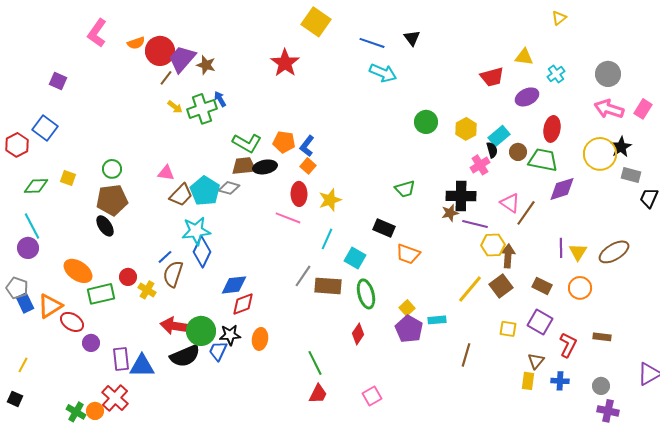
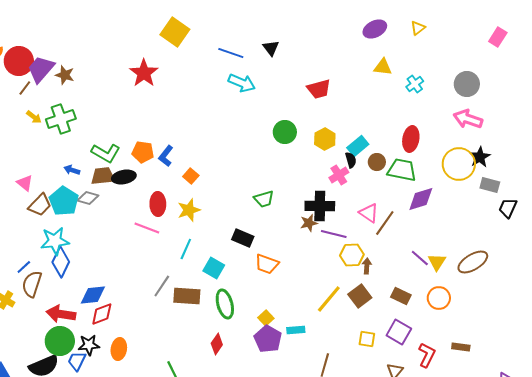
red trapezoid: (492, 77) -> (319, 89), moved
purple ellipse: (527, 97) -> (375, 29), moved
blue arrow: (220, 99) -> (72, 170), moved, turned -42
pink rectangle: (643, 109) -> (498, 37), moved
orange square: (308, 166) -> (191, 176), moved
pink triangle: (166, 173) -> (25, 183), turned 30
purple line: (561, 248) -> (420, 258), turned -48
brown arrow: (508, 256) -> (367, 266), size x0.7
red arrow: (175, 326) -> (61, 314), moved

